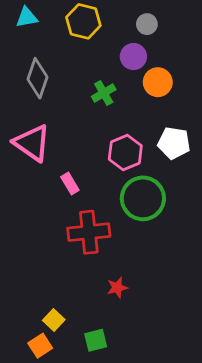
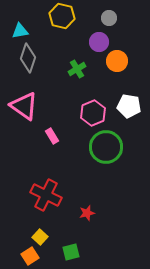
cyan triangle: (27, 17) -> (20, 31), moved
red cross: (89, 232) -> (46, 195), moved, turned 32

